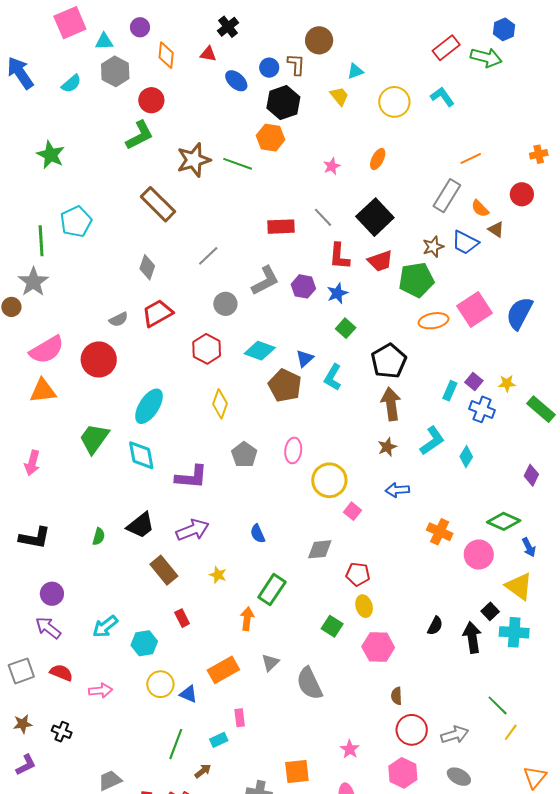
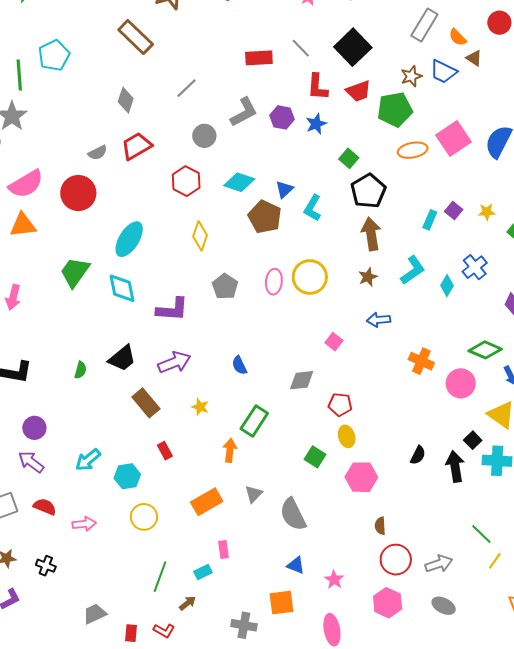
green square: (346, 328) -> (349, 158), moved
blue cross: (482, 409) -> (475, 267), moved, turned 30
yellow circle: (329, 480) -> (310, 277), moved
blue triangle: (188, 694) -> (296, 565), moved

